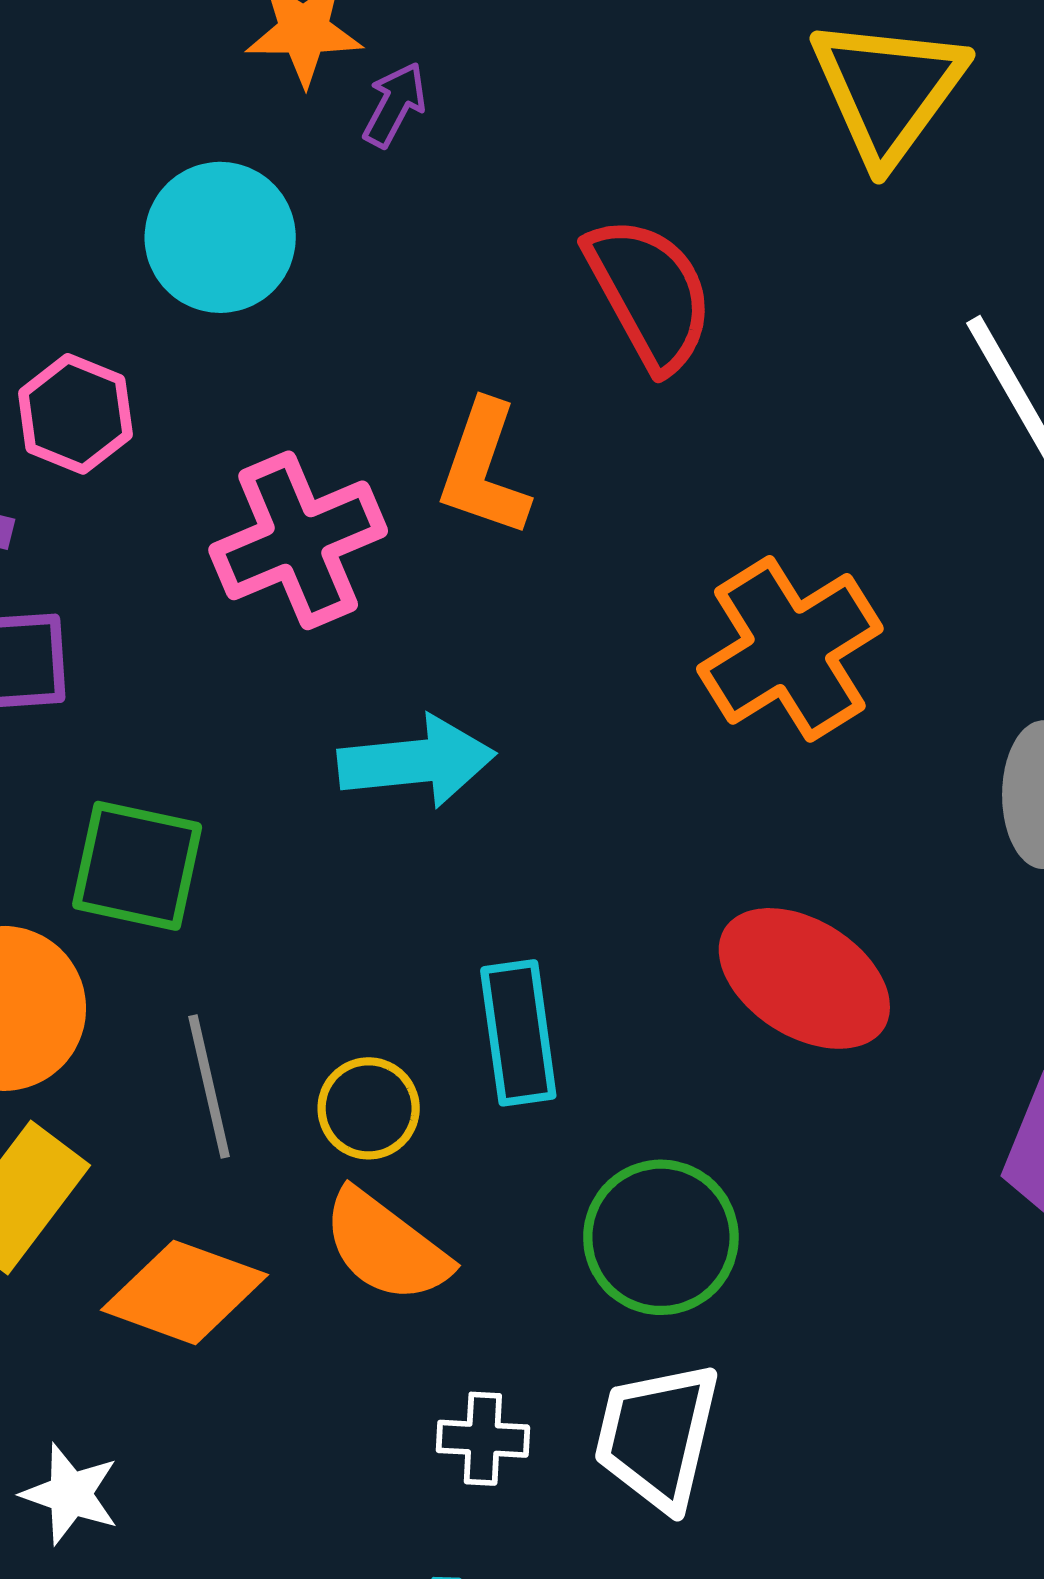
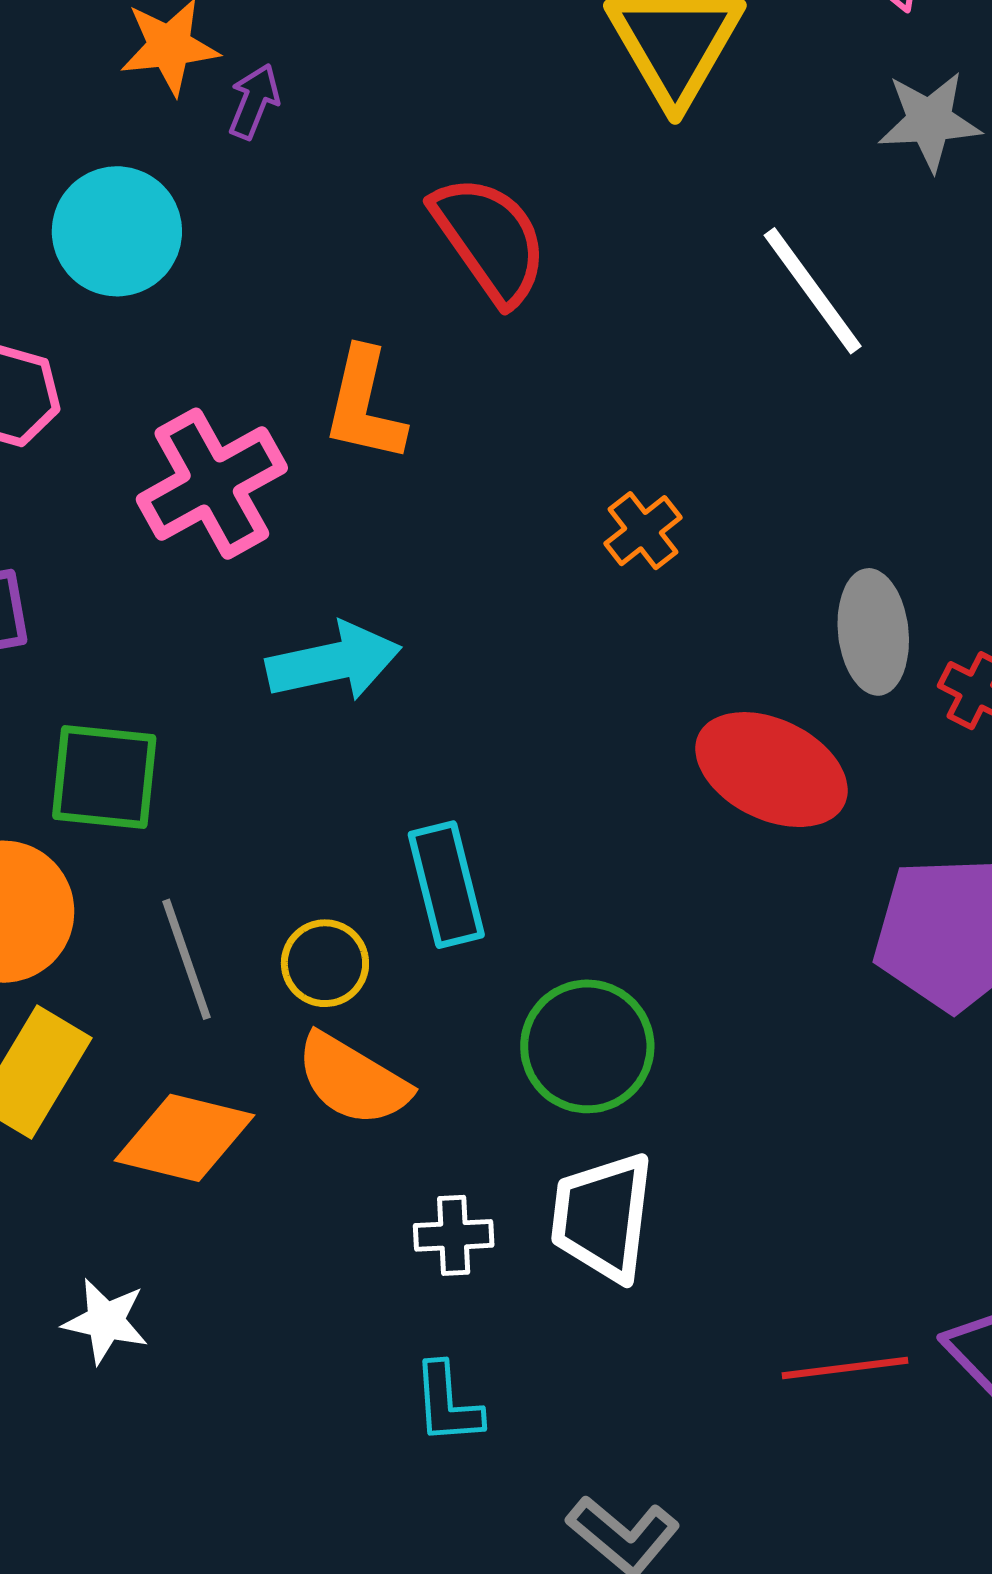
orange cross: (790, 649) -> (643, 531), size x0.5
red ellipse: (804, 978) -> (771, 770), moved

